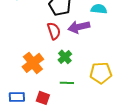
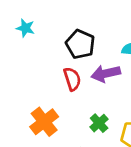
green cross: (65, 57) -> (99, 123), moved

